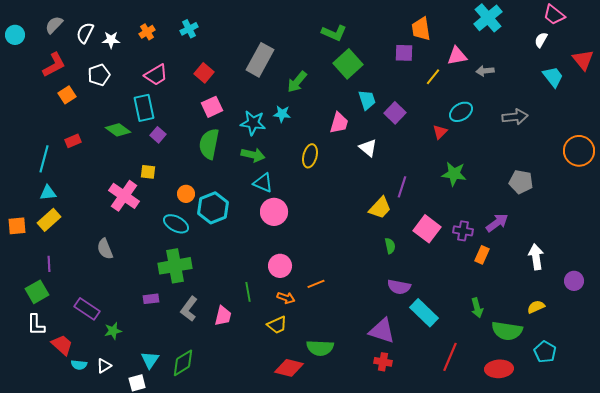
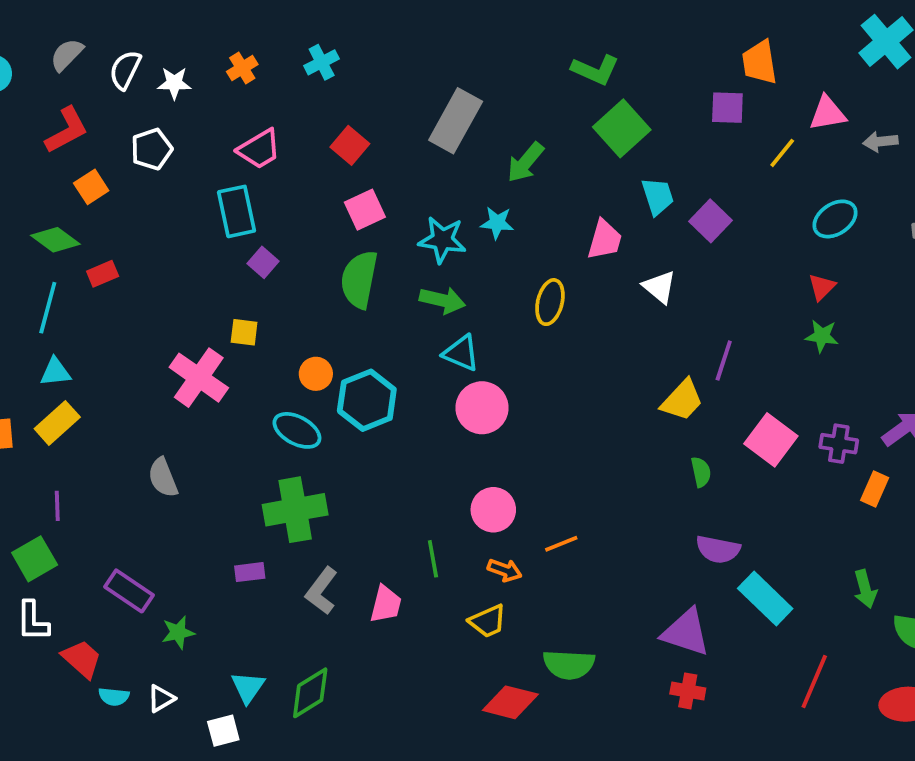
green diamond: (118, 130) -> (55, 240), moved
red triangle: (440, 132) -> (822, 287), moved
green star: (454, 174) -> (822, 336), size x0.7

